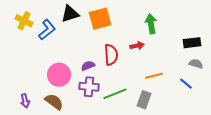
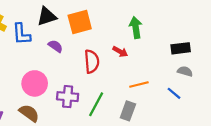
blue L-shape: (47, 30) -> (21, 34), turned 125
red arrow: (137, 46) -> (120, 52), turned 40
purple semicircle: (88, 66) -> (55, 46), moved, turned 56
green line: (115, 94) -> (96, 104), turned -40

